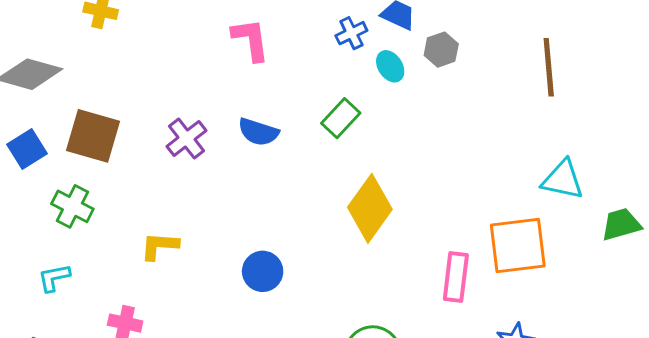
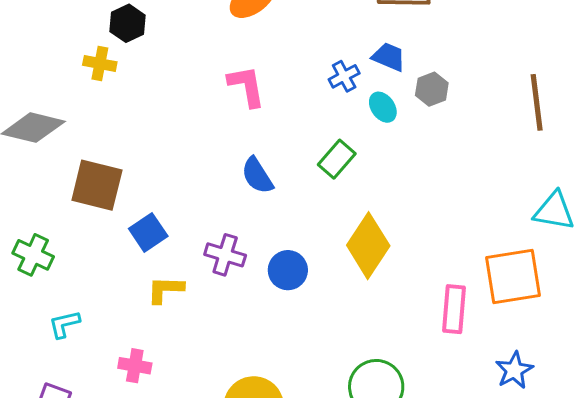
blue semicircle: (258, 132) -> (257, 176), turned 42
purple cross: (186, 138) -> (225, 255), moved, turned -33
blue square: (27, 149) -> (148, 232), moved
green cross: (72, 206) -> (33, 255), moved
blue circle: (263, 271) -> (288, 270), moved

